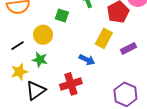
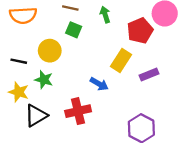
black line: (18, 46) -> (19, 61), turned 40
yellow star: (19, 72) -> (19, 92), turned 30

